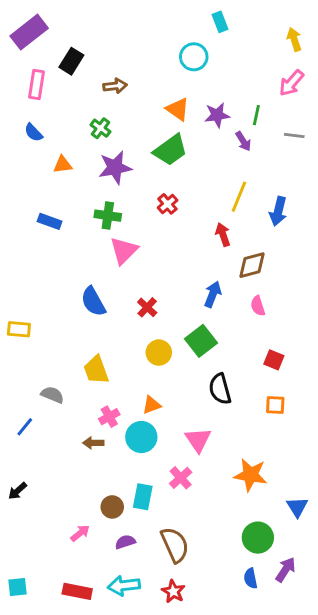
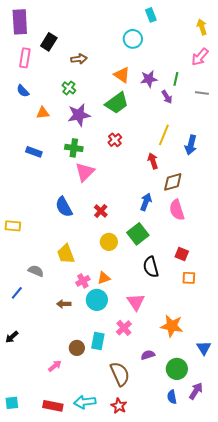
purple rectangle: (29, 32) -> (20, 22), turned -55
pink semicircle: (258, 306) -> (177, 210), size x1.5
red square: (274, 360) -> (182, 254), moved
pink cross: (109, 417) -> (83, 281), moved
purple semicircle: (125, 542) -> (148, 355), moved

